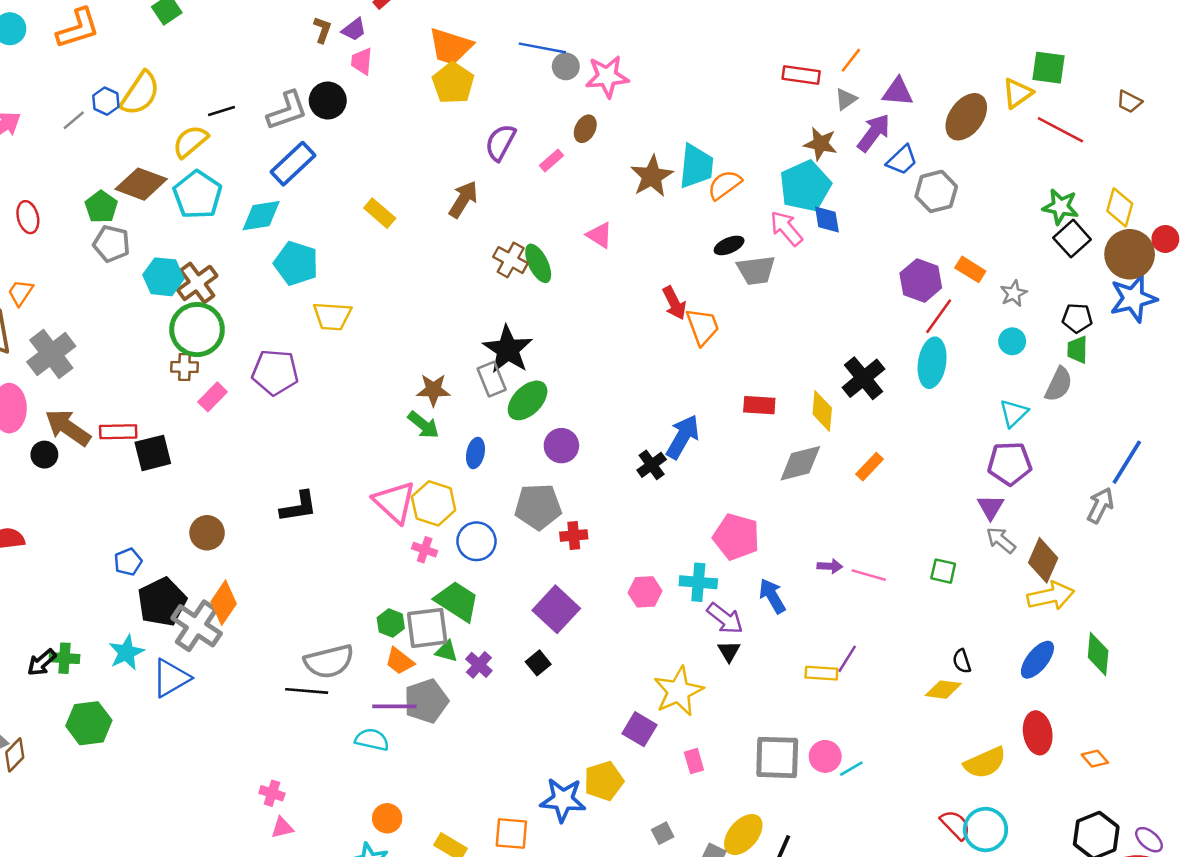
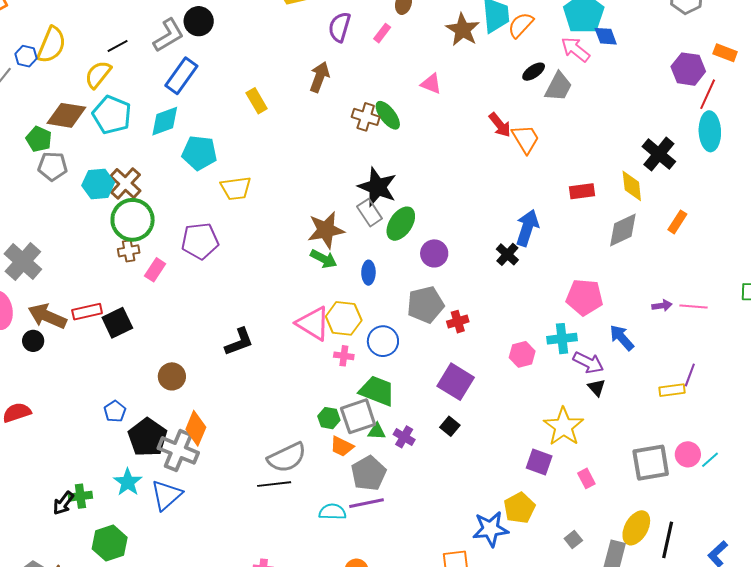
yellow rectangle: (380, 213) -> (257, 101), turned 30
gray trapezoid: (756, 270) -> (558, 87), turned -44
brown star: (433, 390) -> (326, 230), size x1.4
purple line: (394, 706) -> (366, 503), moved

